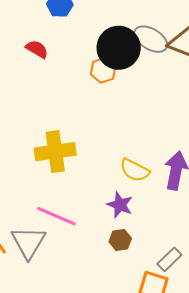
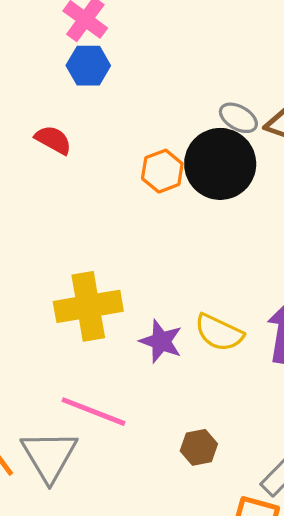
gray ellipse: (151, 39) -> (238, 118), size x0.7
black circle: (119, 48) -> (220, 164), moved
purple star: (120, 205) -> (161, 341), moved

